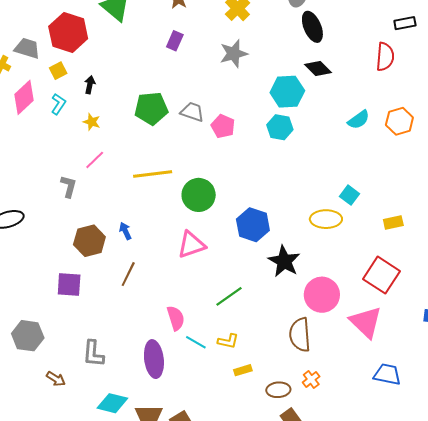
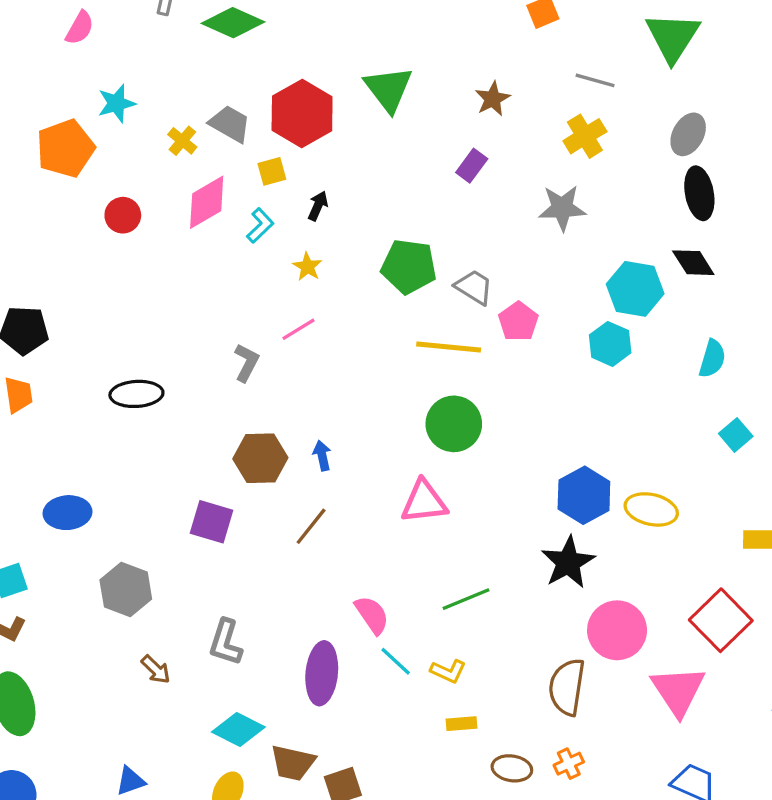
cyan semicircle: (359, 120) -> (712, 359), moved, turned -50
yellow line: (153, 174) -> (449, 347), moved
cyan square: (349, 195) -> (736, 435), moved
blue hexagon: (253, 225) -> (584, 495), moved
pink semicircle: (176, 318) -> (372, 615), turned -30

